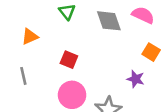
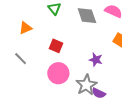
gray line: (23, 76) -> (21, 59), turned -32
purple star: (136, 79) -> (96, 60), moved

